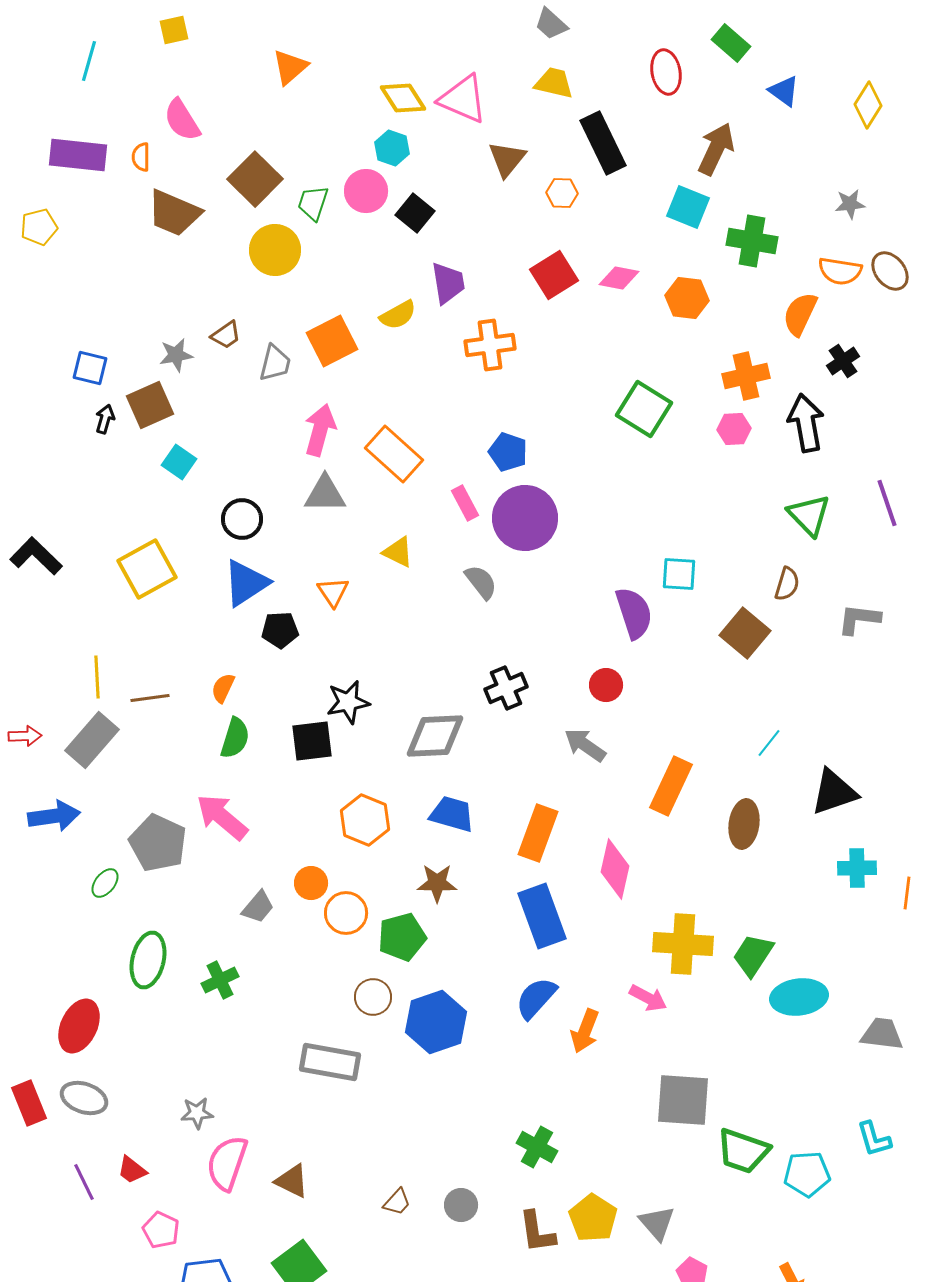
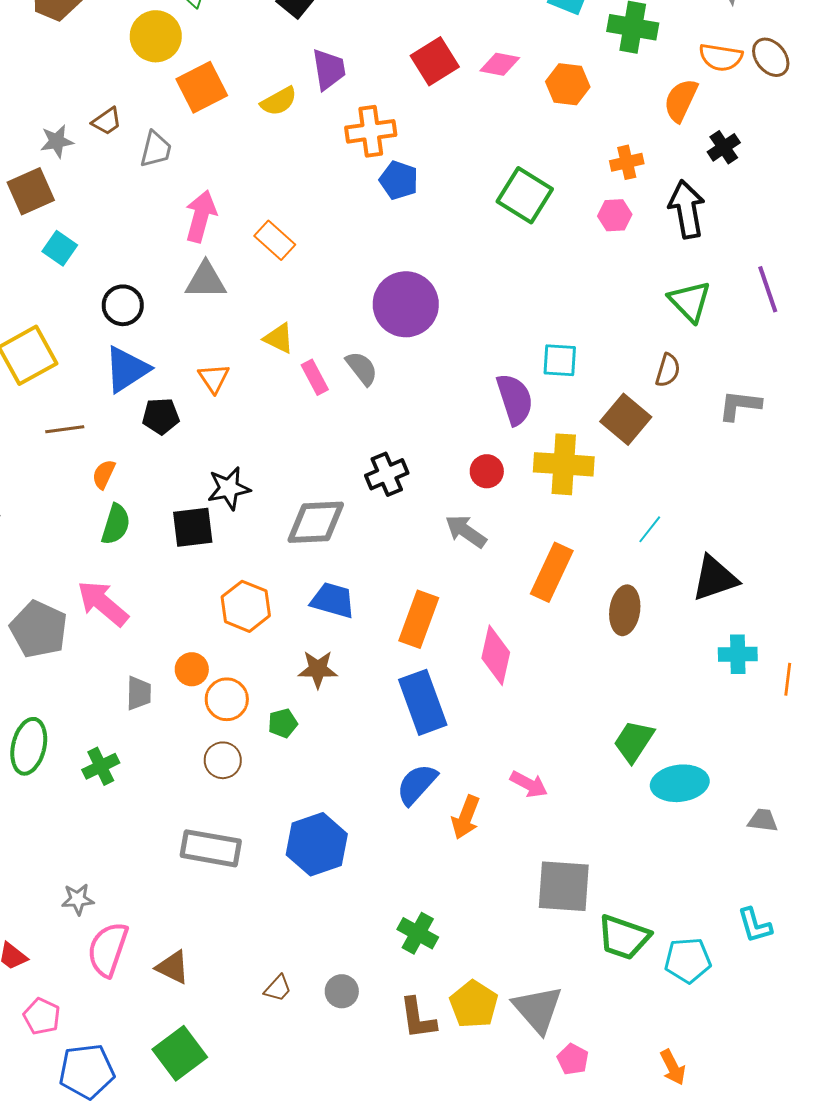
orange square: (332, 341) -> (202, 87), moved
orange cross: (746, 376) -> (627, 162), size x0.7
blue pentagon: (508, 452) -> (399, 180), moved
orange rectangle: (394, 454) -> (275, 240), size x0.7
pink rectangle: (465, 503) -> (315, 377), moved
brown line: (150, 698) -> (65, 429), moved
gray trapezoid: (258, 907) -> (139, 693), turned -39
green pentagon: (402, 937) -> (283, 723), size x0.6
yellow cross: (683, 944) -> (564, 464), moved
brown circle: (373, 997) -> (223, 760), moved
blue hexagon: (436, 1022) -> (317, 844), moved
gray trapezoid: (882, 1034) -> (763, 820), size x0.7
gray triangle: (657, 1223) -> (538, 1009), size x1.4

